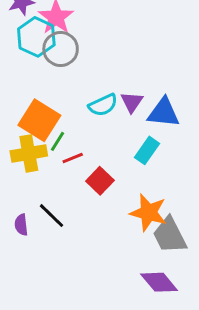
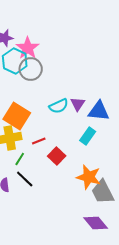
green line: (58, 141) -> (20, 159), moved

